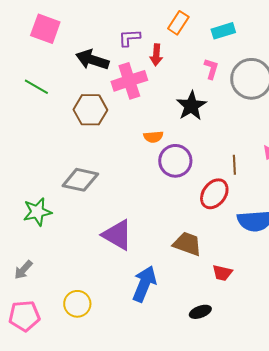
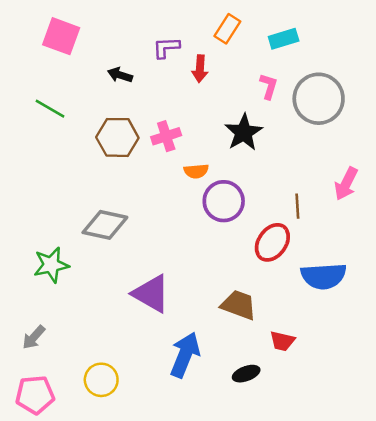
black arrow: (92, 60) -> (120, 75), size x0.6
pink cross: (129, 81) -> (166, 136), moved, size x0.7
black ellipse: (200, 312) -> (246, 374), moved

